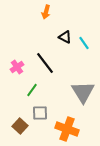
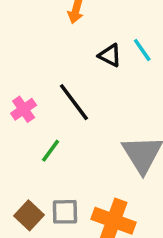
cyan line: (84, 43) -> (142, 50), moved
gray square: (40, 113) -> (65, 212), moved

